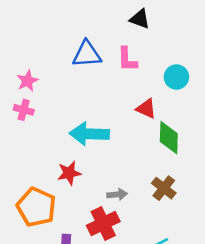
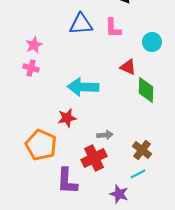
brown cross: (164, 188) -> (142, 150), moved

